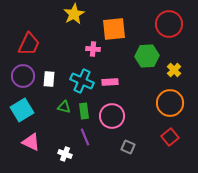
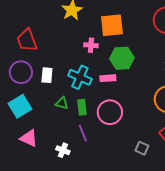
red trapezoid: (29, 44) -> (27, 40), turned 135
green hexagon: (147, 56) -> (122, 58), moved
gray square: (128, 147) -> (142, 148), moved

